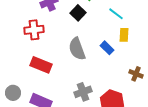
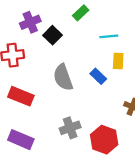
black square: (78, 13) -> (52, 35), moved
cyan line: (116, 14) -> (109, 36), turned -42

